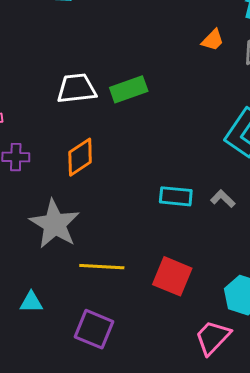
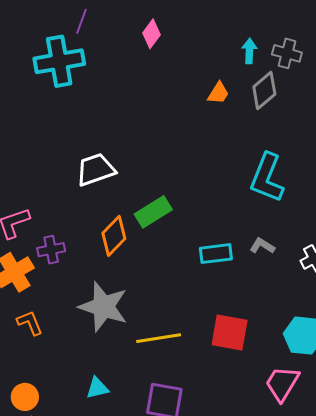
green rectangle: (129, 89) -> (153, 212), moved

